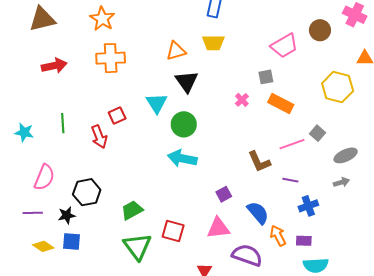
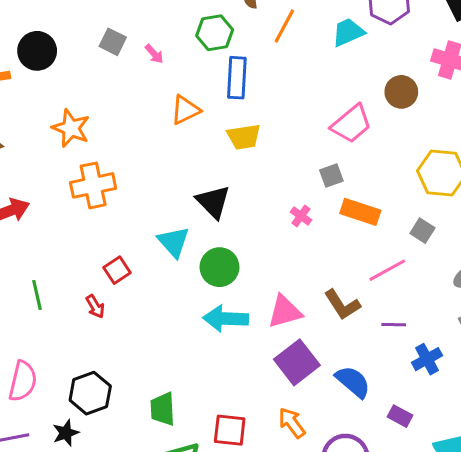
orange triangle: (176, 51) -> (185, 110), moved
gray square: (317, 133) -> (422, 231), moved
red arrow: (99, 137) -> (95, 307), size x0.7
purple square: (224, 194) -> (297, 362), size x1.8
green trapezoid: (132, 210) -> (163, 409), turned -55
pink triangle: (218, 228) -> (285, 312), moved
orange arrow: (278, 236) -> (292, 423), moved
purple rectangle: (304, 241) -> (400, 416), moved, turned 35

